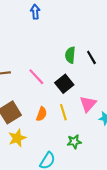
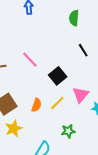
green semicircle: (70, 55) -> (74, 18), moved
pink line: (36, 77) -> (30, 60), moved
yellow line: (63, 112) -> (57, 103), turned 63

